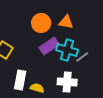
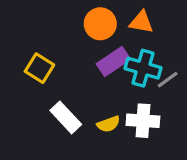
white rectangle: (20, 80) -> (66, 117), turned -54
yellow semicircle: (37, 88) -> (108, 124), moved, turned 144

